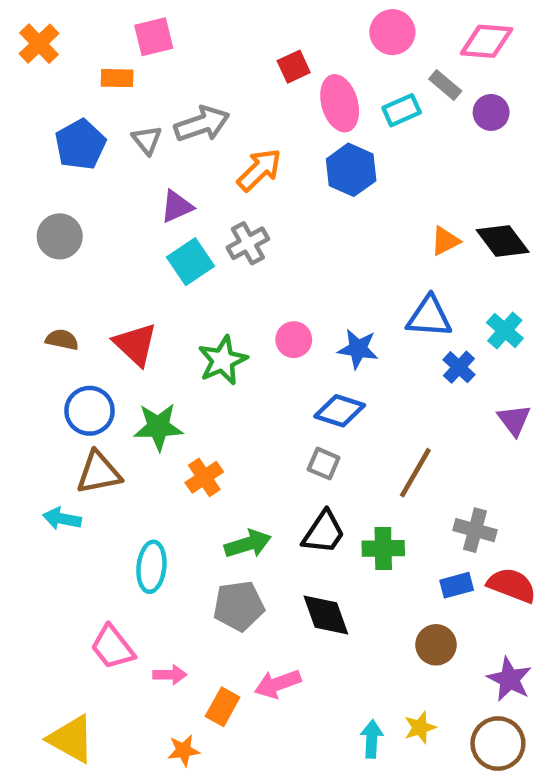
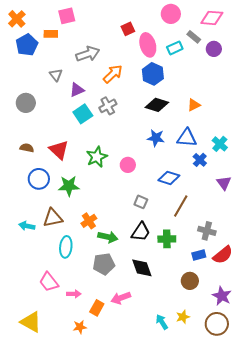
gray triangle: (147, 140) -> (56, 75), moved
blue pentagon: (80, 145) -> (27, 45), moved
black diamond: (503, 241) -> (157, 105), moved, turned -35
pink circle: (294, 340) -> (128, 165), moved
blue star: (358, 349) -> (156, 138), moved
blue diamond: (340, 411) -> (169, 178), moved
brown triangle: (99, 473) -> (53, 218), moved
orange cross: (204, 477) -> (89, 221), moved
green arrow: (248, 544) -> (108, 237), turned 30
red semicircle: (512, 585) -> (223, 255), turned 120
cyan arrow: (372, 739) -> (162, 322), turned -35

